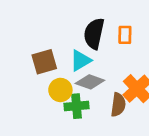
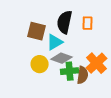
brown square: (44, 62) -> (37, 31), moved, turned 30
green cross: (77, 106) -> (70, 71), moved

